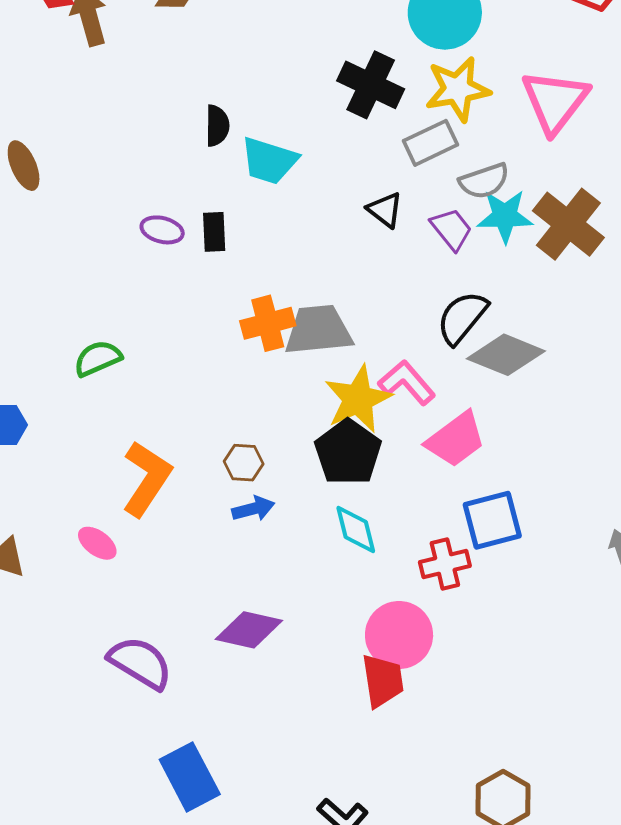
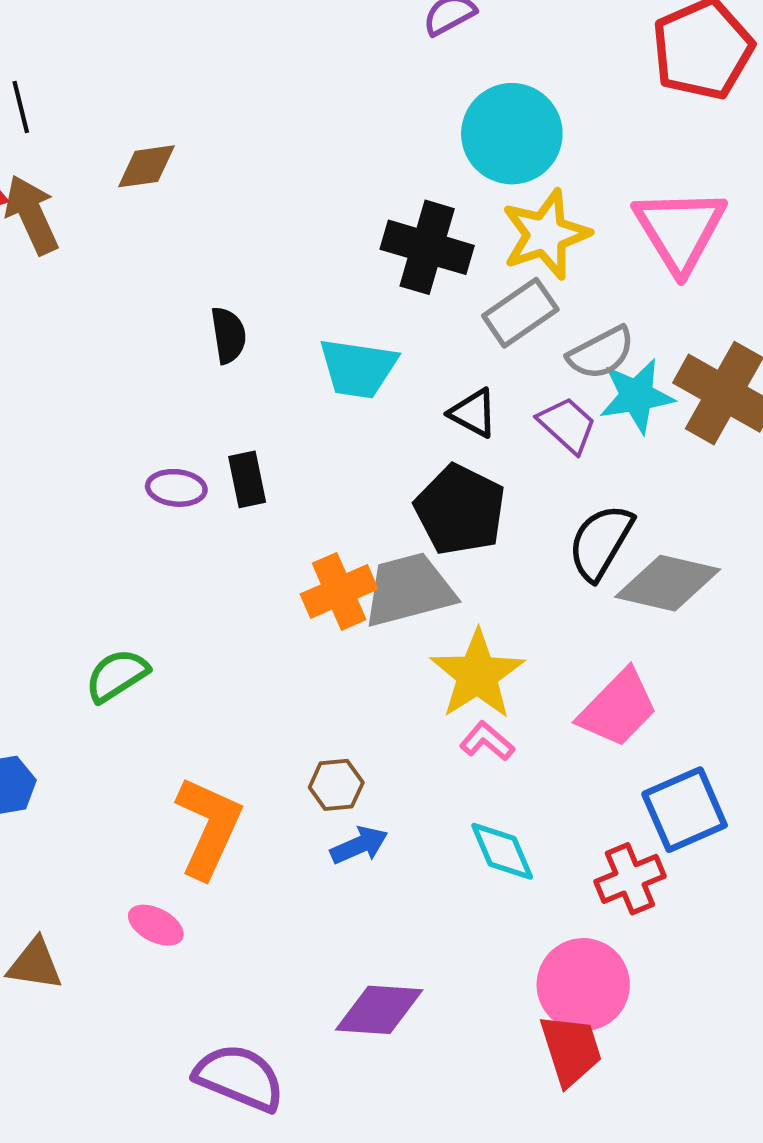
cyan trapezoid: (269, 161) -> (358, 368), moved
pink L-shape: (407, 383) -> (487, 741), moved, size x0.7
black pentagon: (348, 452) -> (460, 510), moved

